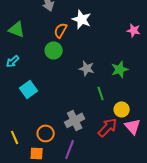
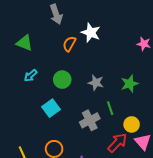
green circle: (54, 50) -> (62, 80), moved
cyan arrow: (13, 61) -> (31, 75), moved
cyan square: (29, 89) -> (51, 108), moved
gray cross: (75, 120) -> (90, 120), moved

